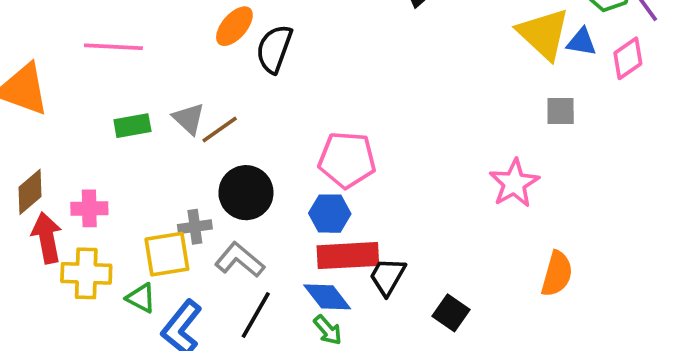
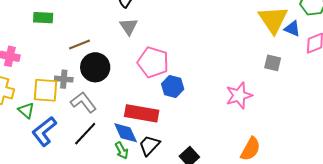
gray triangle: (189, 119) -> (129, 27), moved
brown line: (220, 129) -> (79, 45), moved
blue hexagon: (330, 214) -> (173, 86), moved
black trapezoid: (387, 276) -> (149, 145), moved

